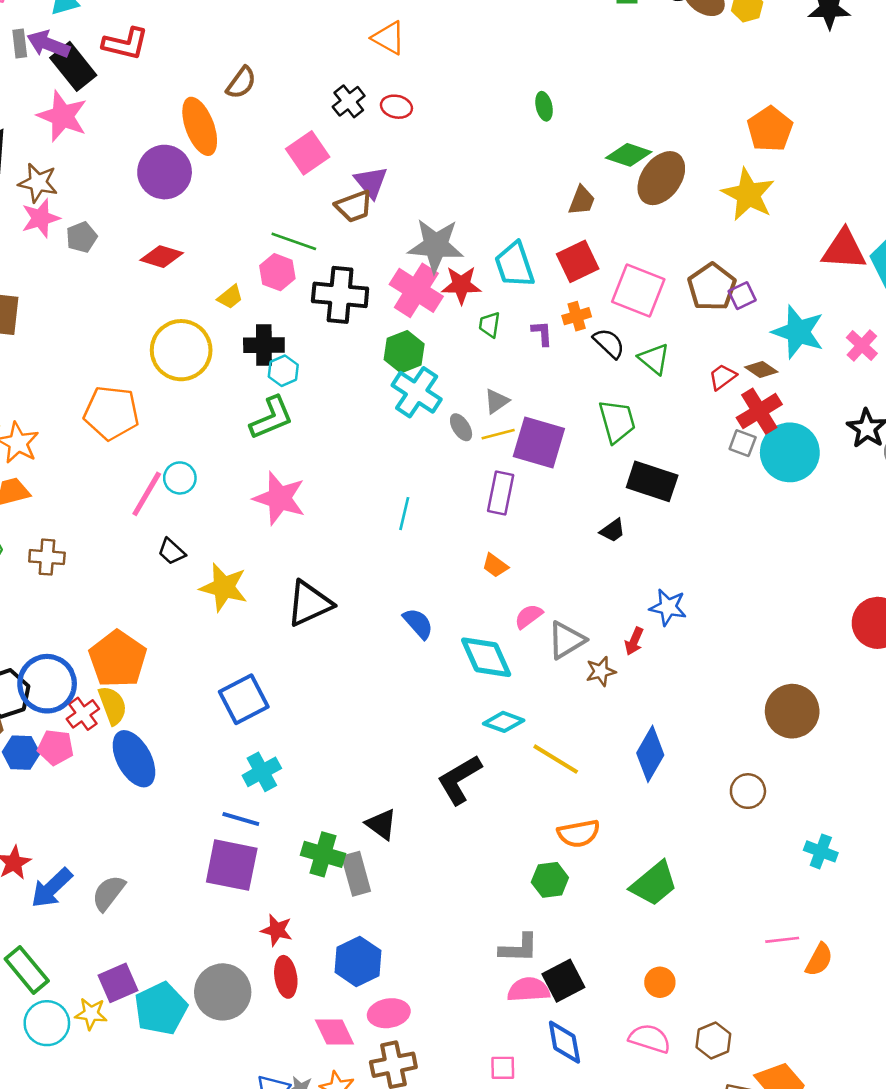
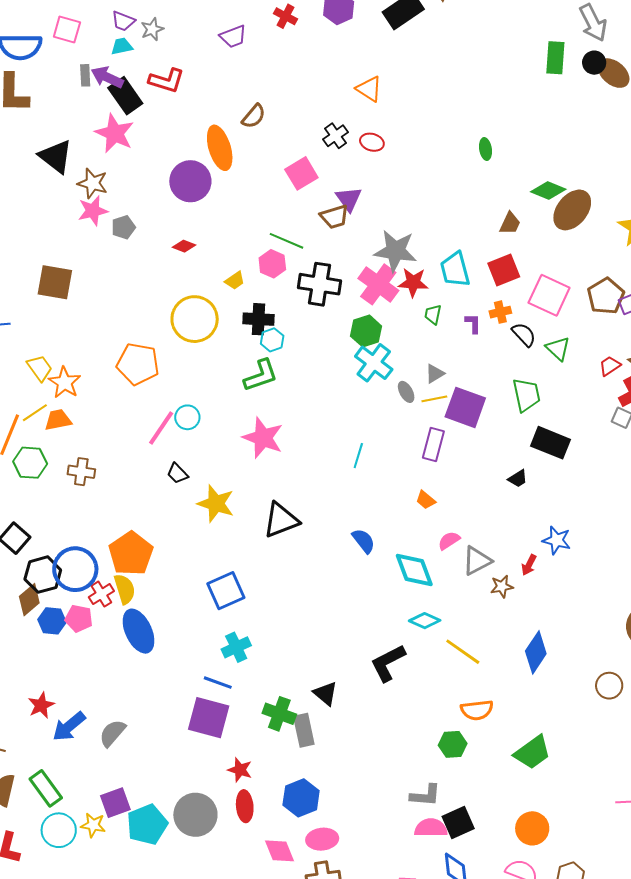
red diamond: (162, 257) -> (184, 246), size x0.7
orange circle: (660, 982) -> (532, 828), size x1.4

